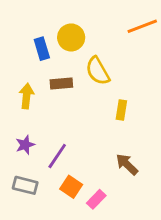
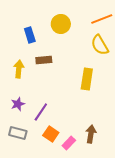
yellow circle: (71, 37) -> (61, 24), moved
yellow semicircle: (98, 71) -> (100, 45), moved
yellow rectangle: (121, 110) -> (87, 79), size x1.5
brown arrow: (127, 164) -> (91, 134), moved, turned 54

